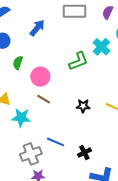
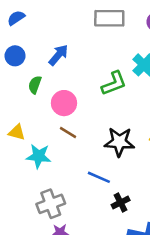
blue arrow: (37, 28) -> (58, 55), moved
black star: (83, 106) -> (119, 142), size x1.6
blue line: (55, 142) -> (99, 177), moved

